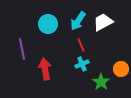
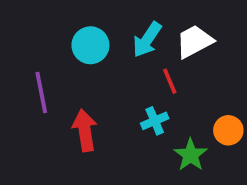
red line: (81, 45) -> (170, 81), moved

